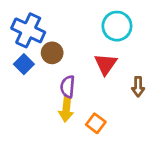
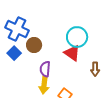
cyan circle: (117, 26) -> (77, 37), moved
red triangle: (106, 64) -> (72, 53), turned -30

